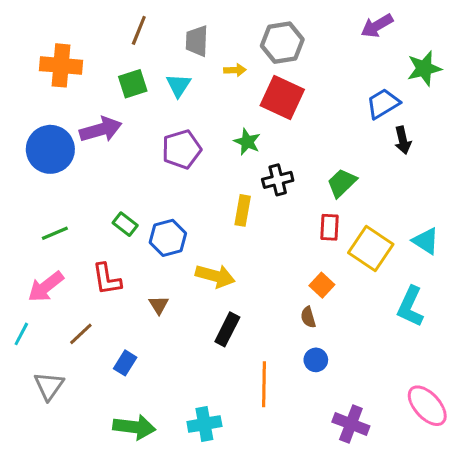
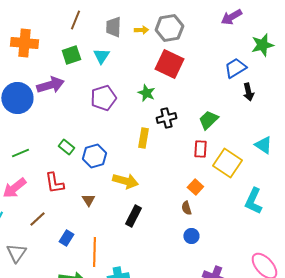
yellow arrow: (235, 70) -> (141, 30), moved
cyan triangle: (426, 241) -> (263, 145), moved
orange line: (264, 384) -> (94, 252), moved

